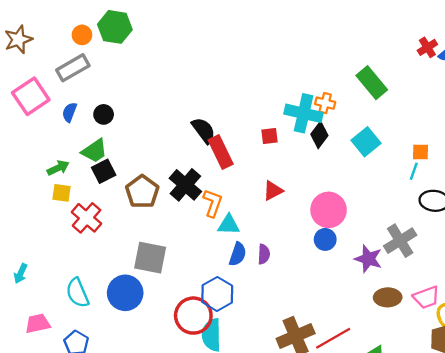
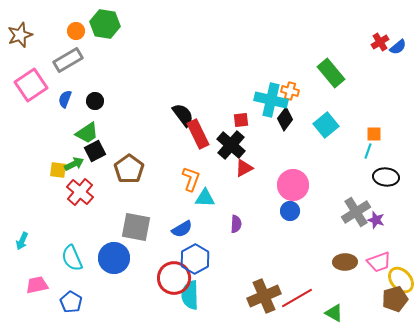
green arrow: (58, 168) -> (74, 164), moved
black cross: (185, 185) -> (231, 145), moved
blue semicircle: (238, 254) -> (182, 229), moved, turned 40
purple star: (368, 259) -> (376, 220), moved, size x0.7

